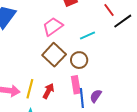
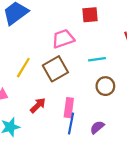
brown circle: (79, 60) -> (105, 86), moved
yellow line: (30, 89) -> (23, 68), moved
purple semicircle: (96, 96) -> (97, 127), moved

